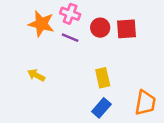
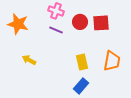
orange star: (41, 24) -> (18, 24), moved
orange trapezoid: (145, 103) -> (112, 61), moved

